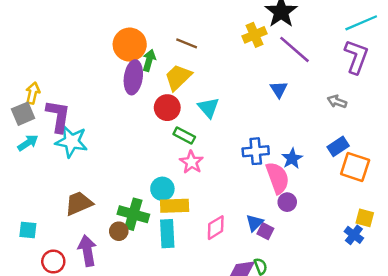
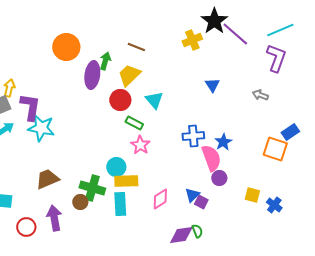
orange circle: (130, 45) -> (66, 47), moved
purple line: (294, 49) -> (235, 34), moved
blue rectangle: (338, 146) -> (290, 132), moved
yellow square: (365, 218) -> (252, 195), moved

